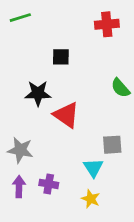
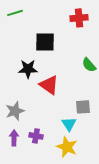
black square: (61, 57) -> (45, 42), size x1.5
gray star: (20, 150) -> (15, 111), turned -30
yellow star: (91, 199) -> (67, 147), size x1.5

